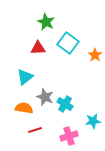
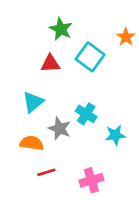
orange star: (95, 55) -> (126, 37), moved
cyan cross: (65, 104) -> (86, 114), moved
cyan star: (93, 121) -> (115, 135), moved

